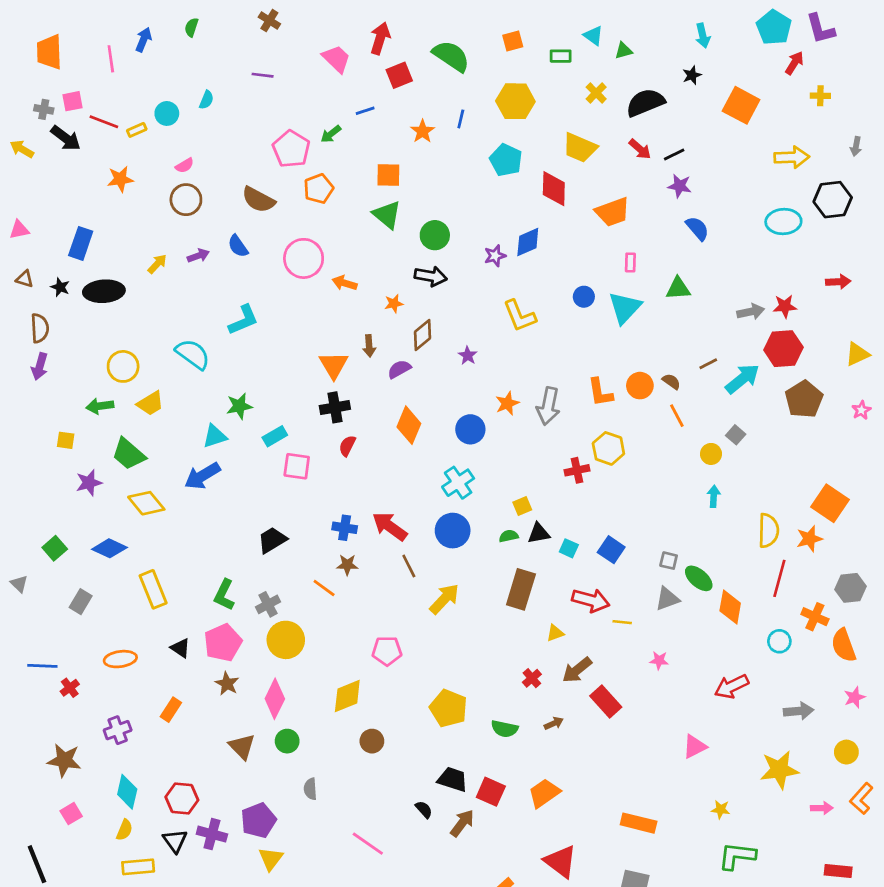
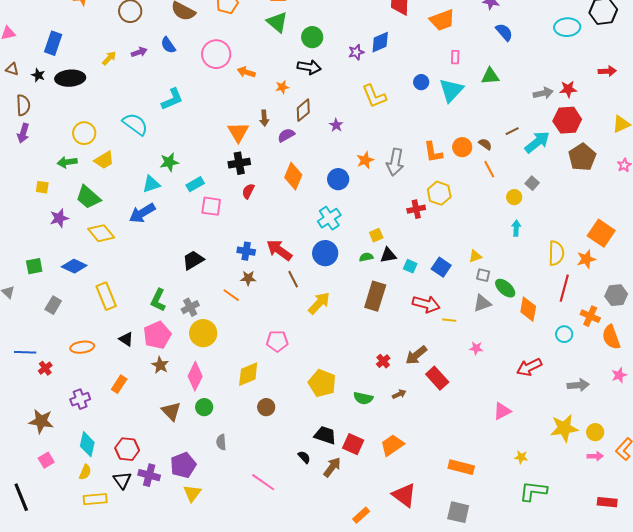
green square: (55, 548) -> (34, 266), turned 30
yellow triangle: (555, 633) -> (475, 256), moved
yellow circle: (846, 752) -> (595, 432), moved

